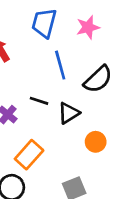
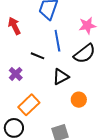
pink star: (88, 27) -> (87, 26), moved
black line: (39, 101) -> (38, 56), moved

